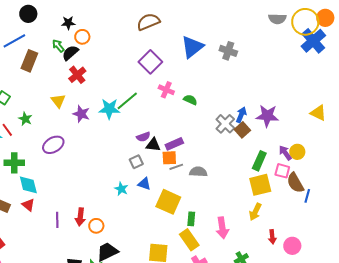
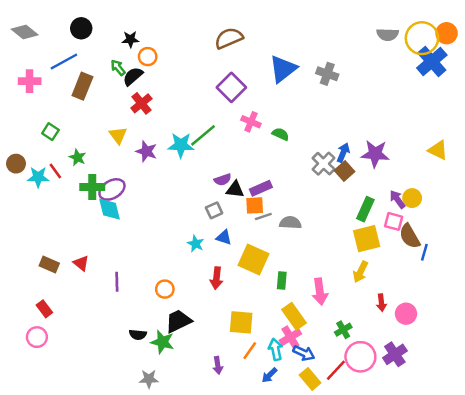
green cross: (14, 163) -> (92, 187), moved
cyan diamond: (28, 185) -> (109, 209), moved
red arrow: (80, 217) -> (217, 278), moved
yellow rectangle: (189, 240) -> (294, 316), moved

